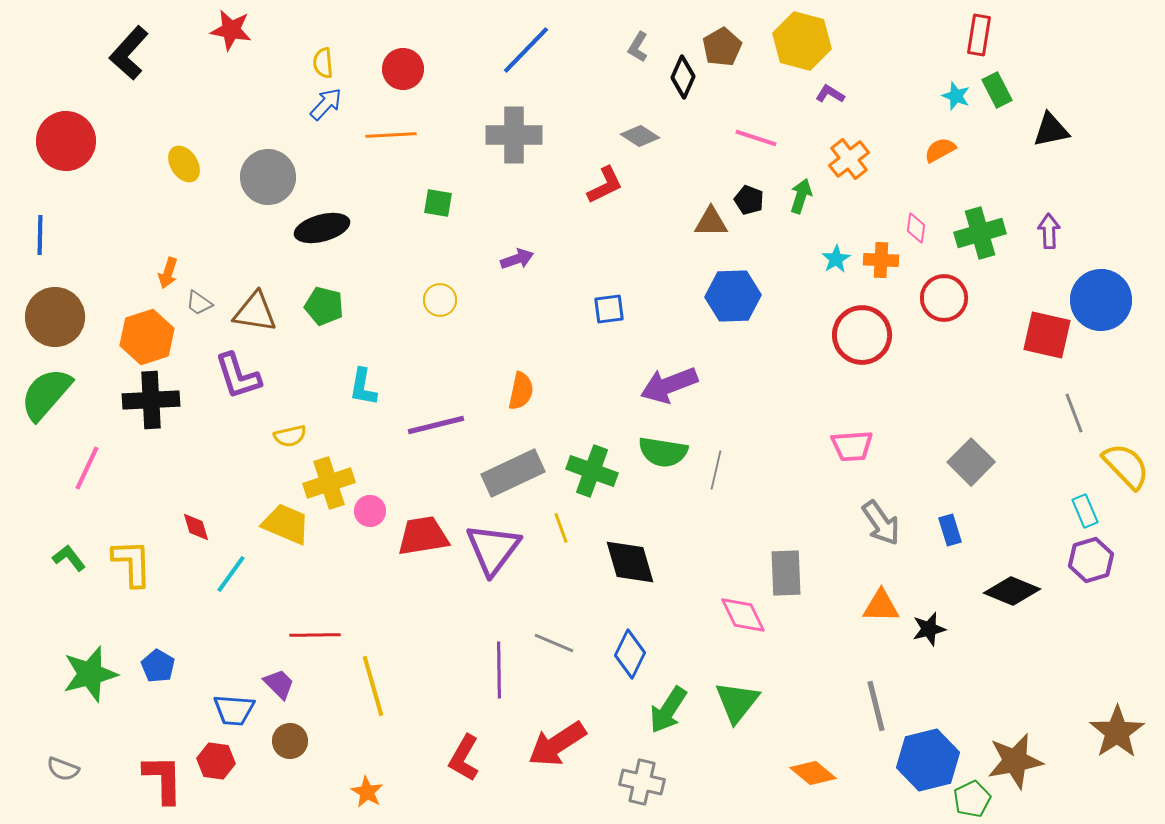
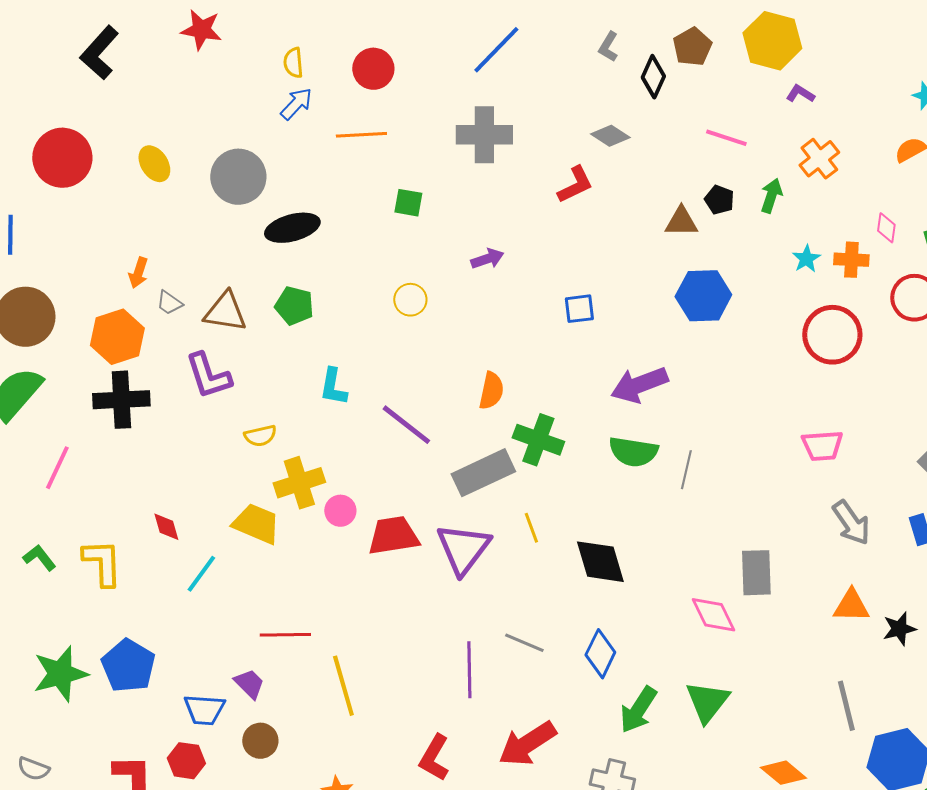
red circle: (66, 141) -> (62, 158), moved
purple line: (436, 425) -> (406, 425), turned 52
green cross: (592, 471) -> (538, 440), moved
blue pentagon: (158, 666) -> (128, 666), size x1.6

